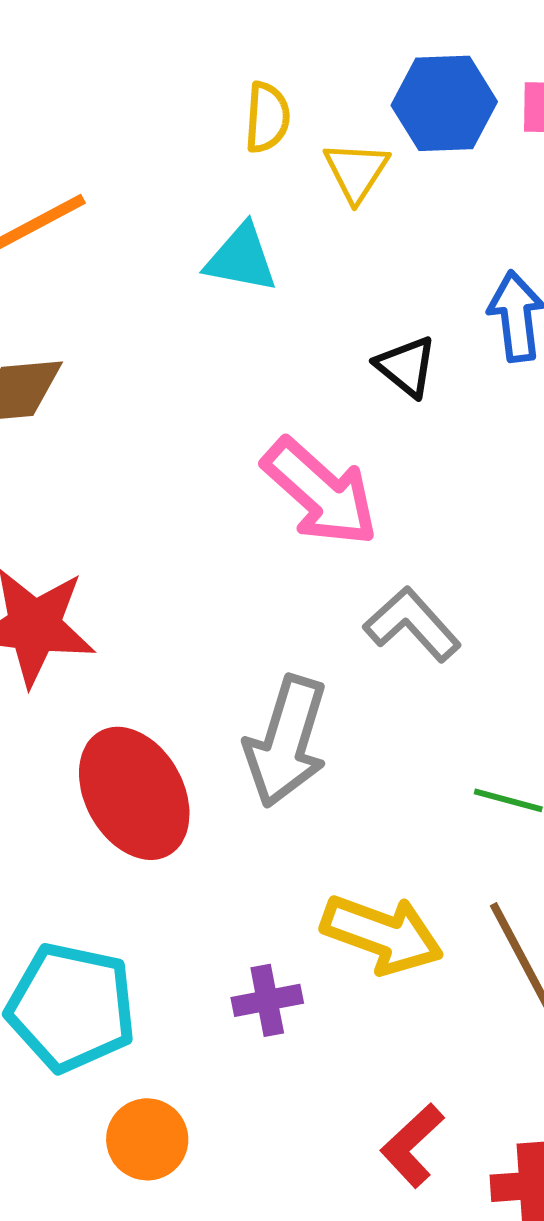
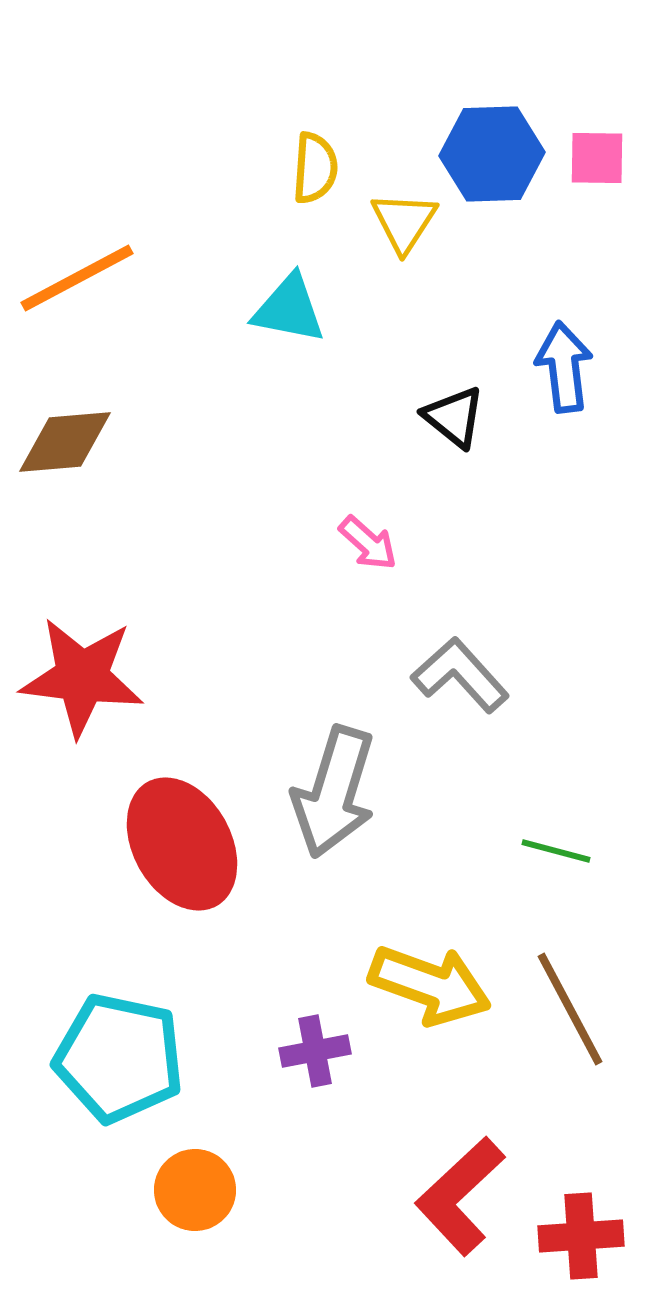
pink arrow: (320, 492) -> (368, 543), size x0.5
red L-shape: (412, 1145) -> (460, 1196), size x1.4

